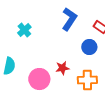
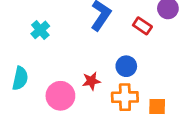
blue circle: (89, 47) -> (126, 66), moved

